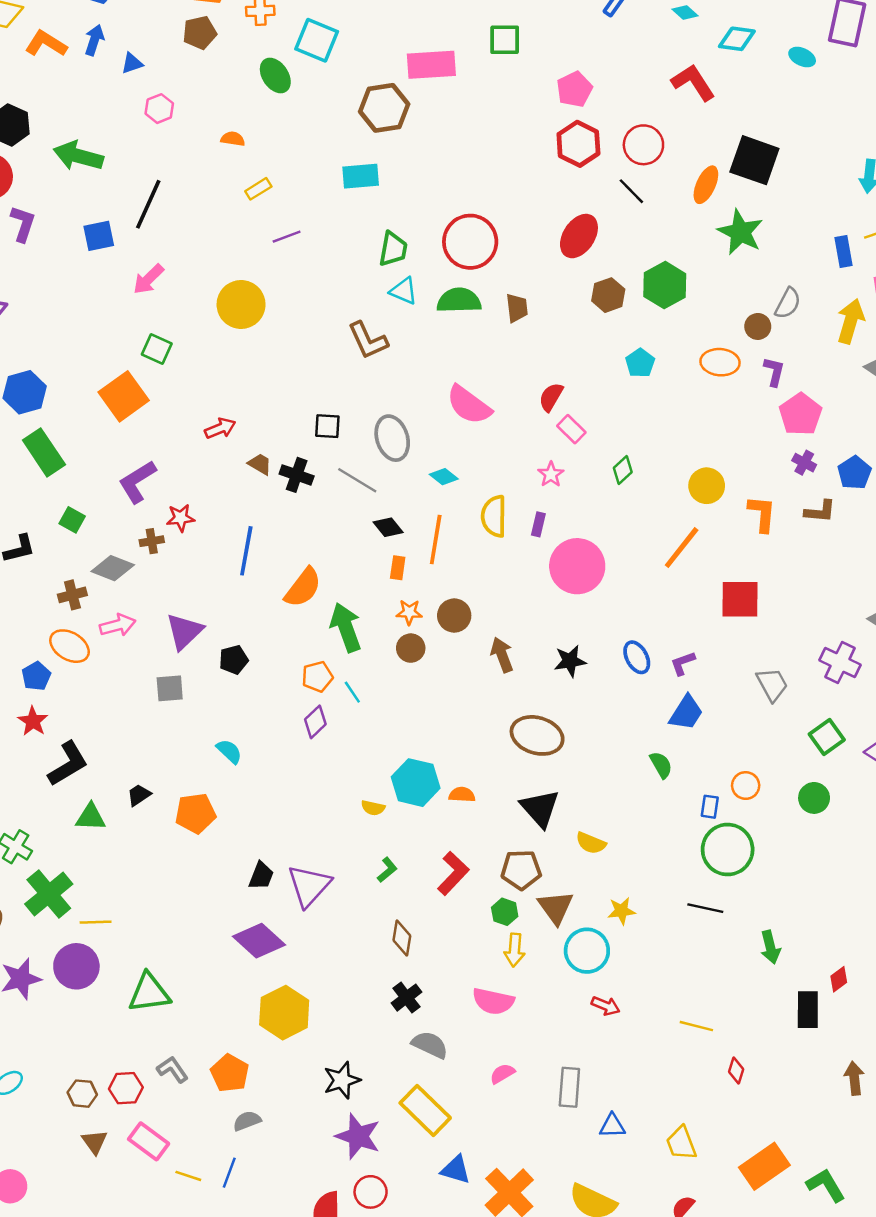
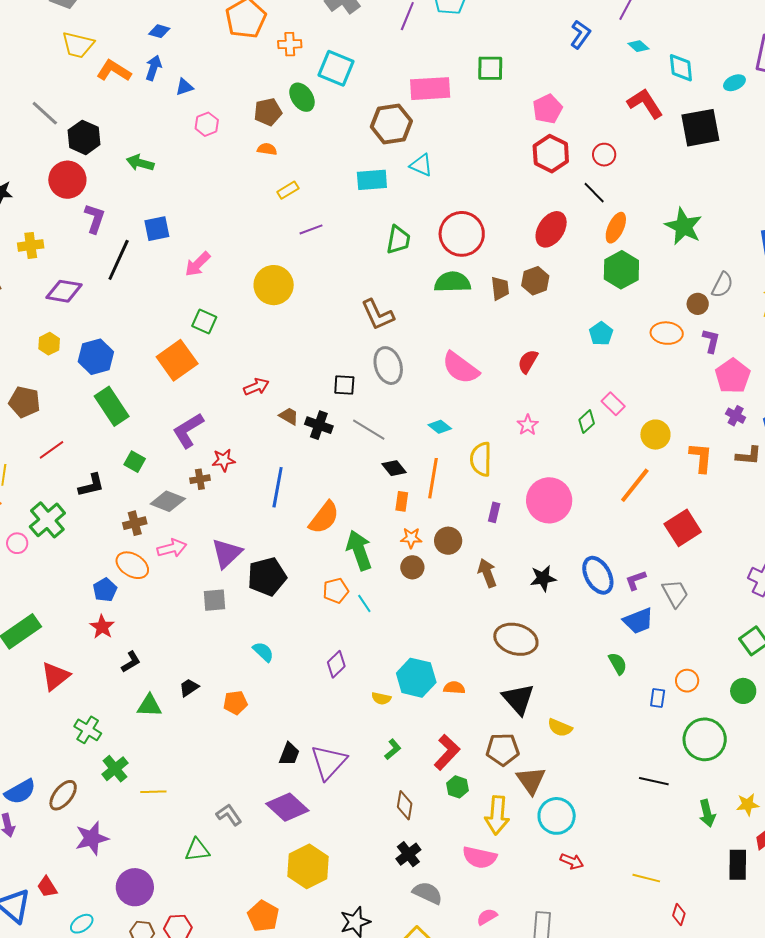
brown pentagon: (200, 33) -> (268, 112), moved
cyan diamond: (737, 39) -> (681, 68), turned 76
cyan ellipse: (802, 57) -> (734, 83), turned -50
red circle: (643, 145) -> (604, 155), size x0.7
green arrow: (78, 156) -> (140, 163), size x0.7
black square: (754, 160) -> (700, 128), moved, turned -30
orange ellipse: (706, 185) -> (616, 228), moved
black line: (148, 204) -> (119, 260), moved
cyan triangle: (404, 291) -> (421, 165), moved
brown hexagon: (608, 295) -> (535, 281), moved
pink rectangle: (571, 429) -> (613, 404), moved
gray ellipse: (392, 438) -> (388, 366), moved
purple rectangle: (538, 524) -> (494, 512), moved
red square: (740, 599) -> (683, 528), turned -33
blue ellipse: (637, 657) -> (598, 575), size x1.4
black pentagon: (234, 660) -> (267, 577), size x1.6
gray trapezoid: (772, 684) -> (675, 593), moved
blue trapezoid: (686, 713) -> (638, 621), turned 36
purple diamond: (315, 722) -> (336, 664), moved
black L-shape: (68, 764) -> (131, 662), size x0.6
orange pentagon: (195, 813) -> (235, 703), size x0.7
green circle: (728, 850) -> (705, 739), moved
green cross: (49, 894) -> (115, 769), size x0.7
yellow star: (621, 911) -> (748, 804), moved
green hexagon: (505, 912) -> (457, 787), moved
yellow arrow: (515, 950) -> (497, 815), size x1.4
purple circle: (76, 966) -> (135, 887), moved
green triangle: (149, 993) -> (197, 850), size x0.7
gray L-shape: (172, 1070) -> (229, 815), moved

